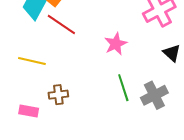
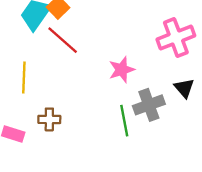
yellow line: (32, 61) -> (24, 78), turned 72
gray cross: (154, 95) -> (149, 105), moved

